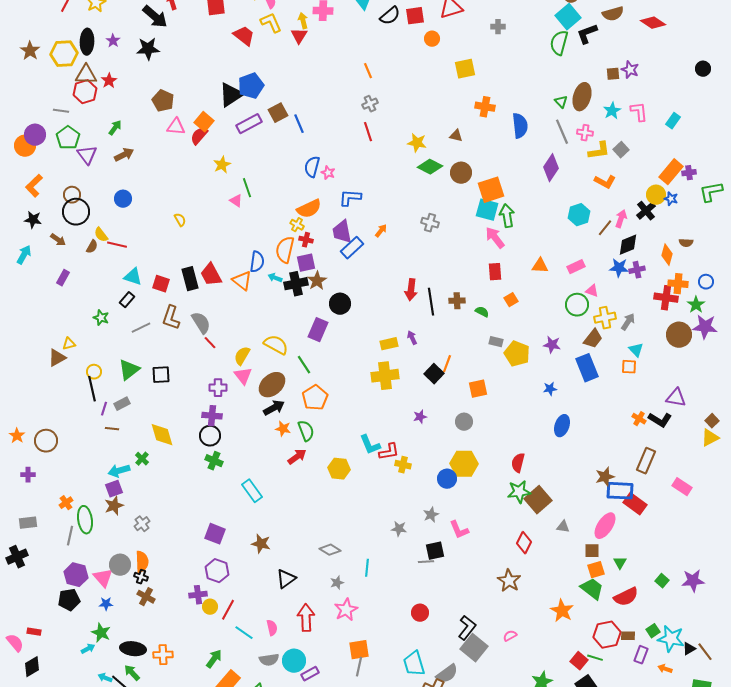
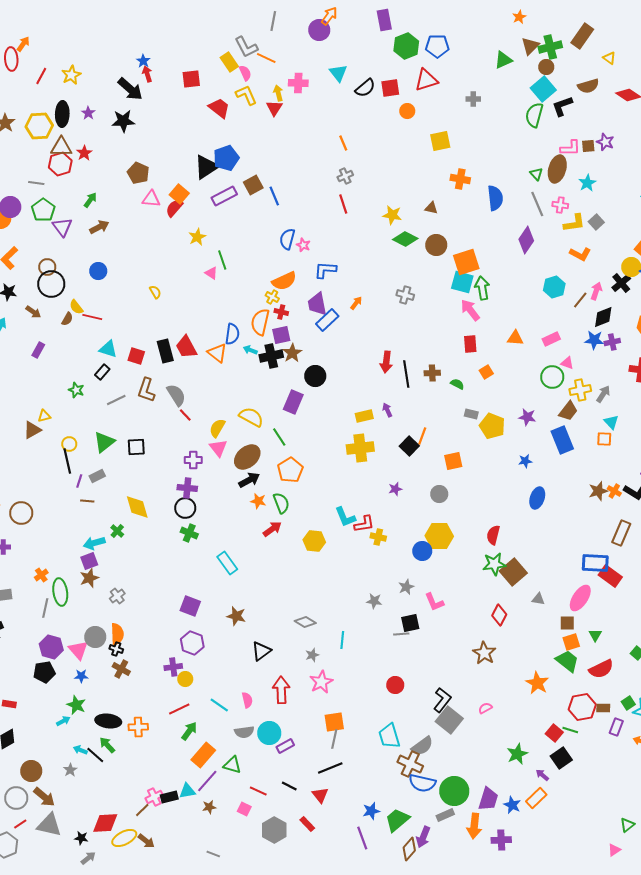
pink L-shape: (639, 112) -> (570, 148), moved, turned 95
brown star: (605, 477) -> (598, 491), moved
red line: (228, 610) -> (179, 709), moved, turned 35

